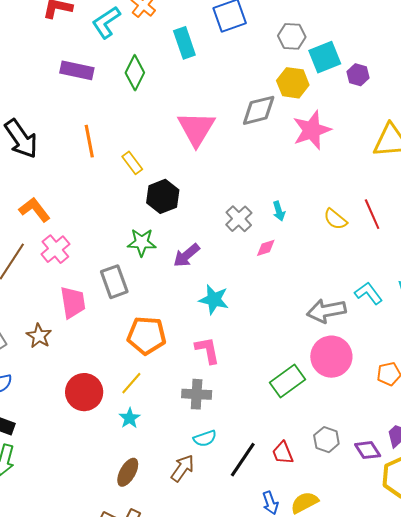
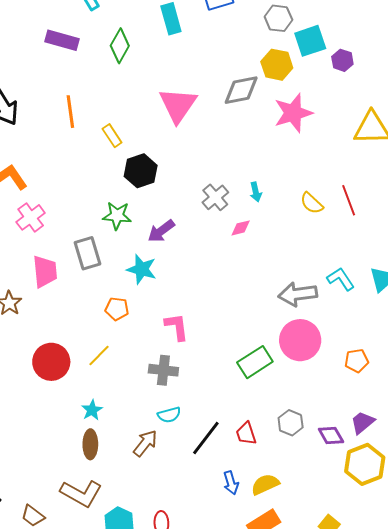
cyan star: (214, 300) -> (142, 269), moved
orange pentagon: (147, 335) -> (117, 309), size x0.6
cyan star: (130, 418) -> (92, 410), moved
brown ellipse: (128, 472) -> (90, 444), turned -32

